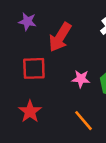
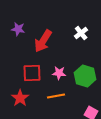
red square: (34, 68) -> (32, 73), moved
orange line: (83, 121) -> (56, 96), moved, turned -60

